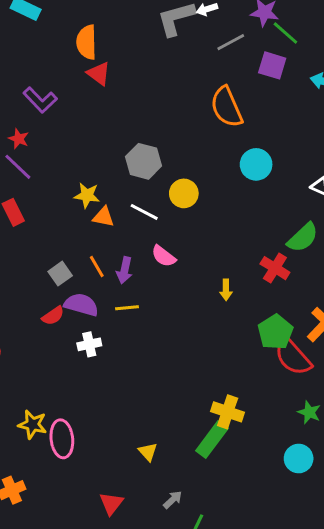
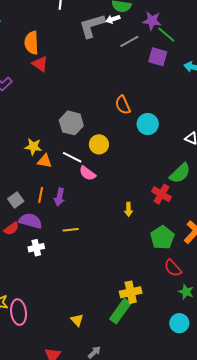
orange semicircle: (227, 107) -> (123, 105), moved, size x0.7
pink semicircle: (164, 256) -> (87, 173), moved
orange line: (97, 267) -> (41, 195), turned 42
yellow line: (127, 308) -> (71, 230), moved
red semicircle: (293, 357) -> (173, 268), moved, size x0.7
yellow cross: (228, 412) -> (131, 292), turned -30

